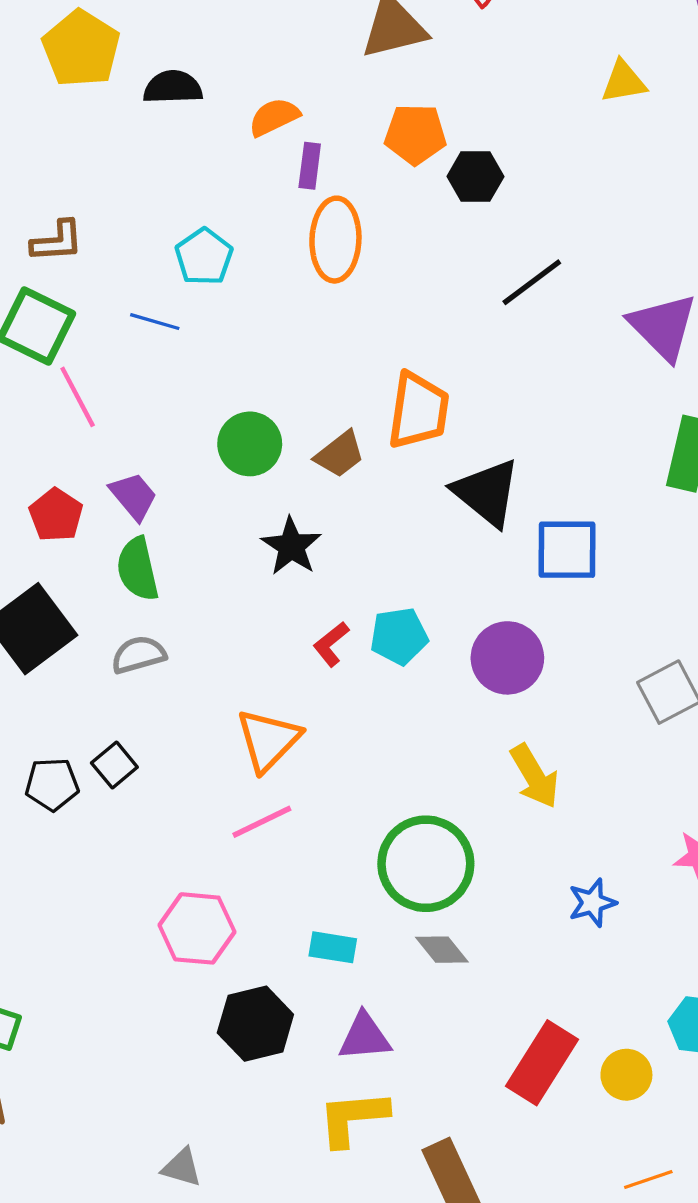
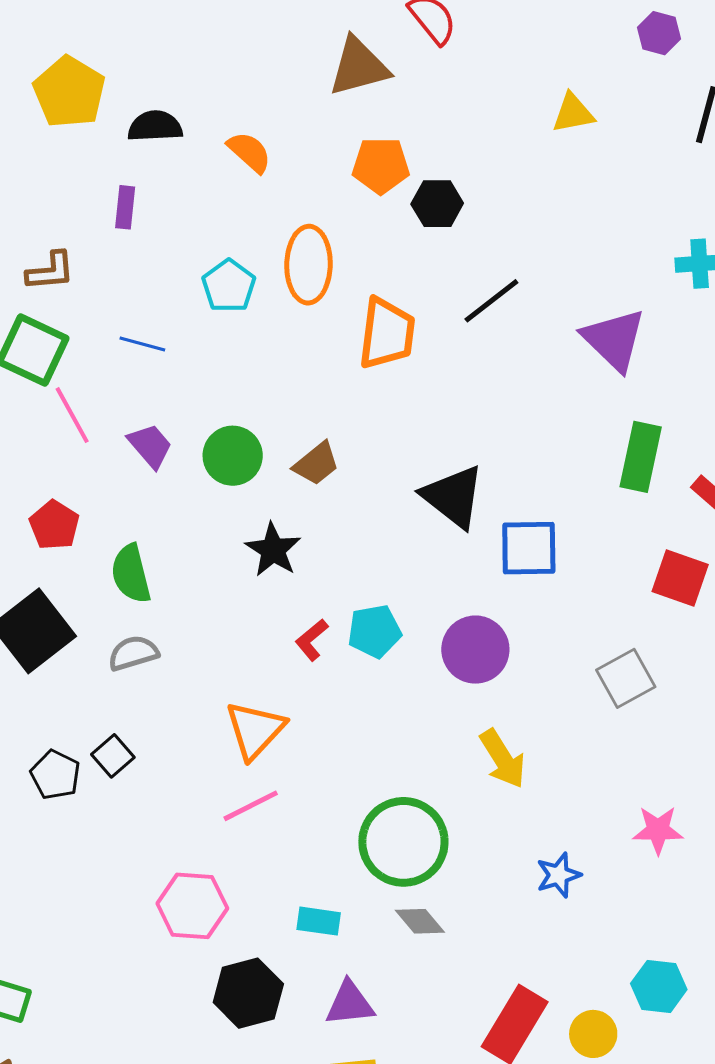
orange semicircle: (274, 117) -> (249, 152), turned 69
purple rectangle: (310, 166) -> (125, 207), moved
cyan pentagon: (204, 257) -> (229, 286), moved
orange trapezoid: (418, 411) -> (387, 333), moved
purple trapezoid: (133, 496) -> (150, 446), moved
black pentagon: (52, 784) -> (55, 775), turned 30

